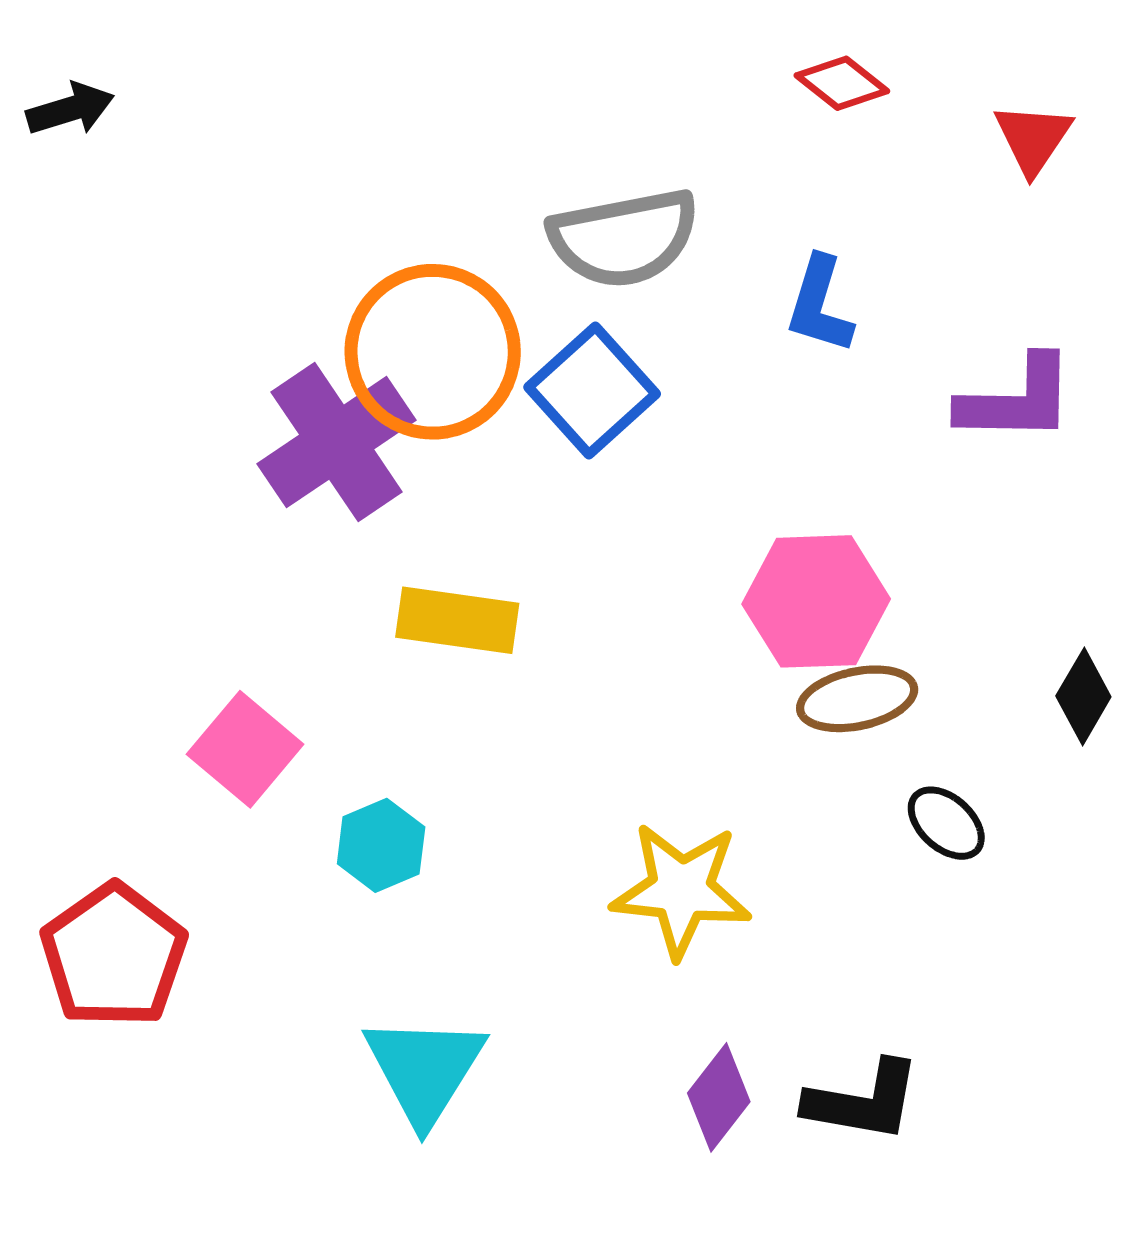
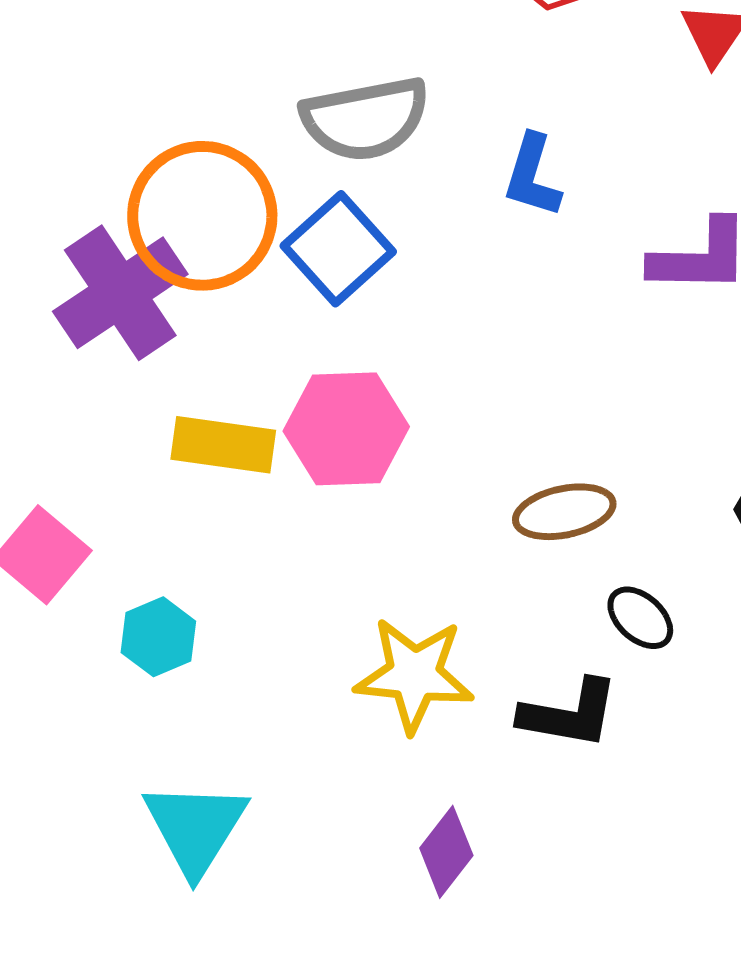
pink hexagon: (816, 601) -> (346, 429), moved
black L-shape: (863, 1101) -> (569, 714), moved

